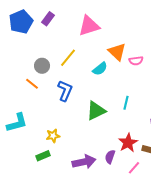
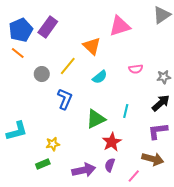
purple rectangle: (48, 19) -> (48, 27), size x1.5
pink triangle: (89, 26) -> (120, 26), moved
orange triangle: (117, 52) -> (92, 46), moved
orange line: (32, 84) -> (18, 53), moved
red star: (128, 143) -> (112, 142), moved

